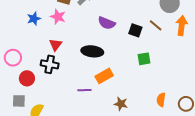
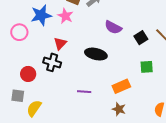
blue star: (34, 19) -> (41, 15), size x1.5
black square: (135, 30) -> (141, 38), turned 32
pink circle: (13, 58) -> (19, 32), moved
orange rectangle: (104, 76) -> (121, 86), moved

